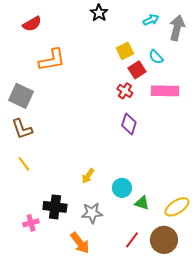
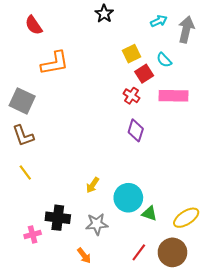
red semicircle: (32, 24) -> (34, 25), turned 84
cyan circle: (122, 188) -> (128, 198), size x1.4
orange arrow: (80, 243) -> (84, 256), size x0.7

